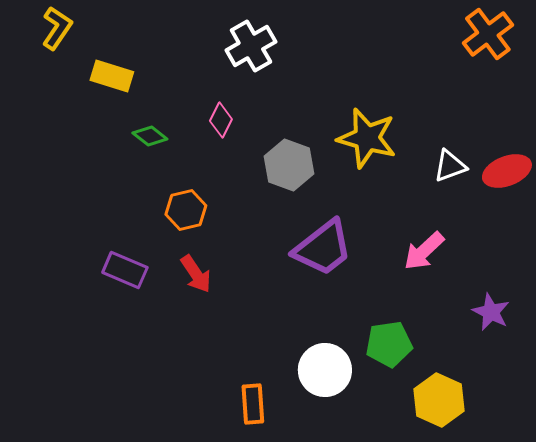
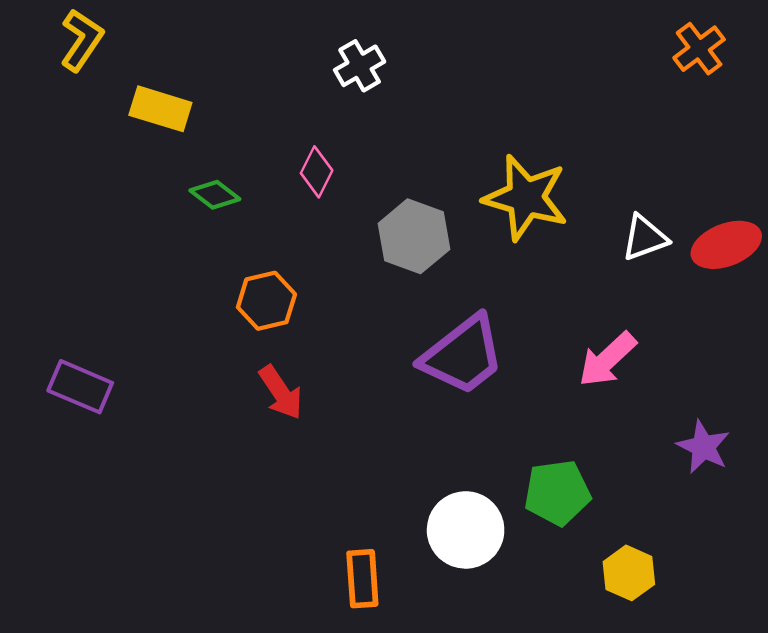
orange cross: (488, 34) -> (699, 49), size x0.7
white cross: (251, 46) -> (360, 66), size x0.7
purple rectangle: (125, 270) -> (80, 387), moved
yellow hexagon: (439, 400) -> (629, 573), size x0.7

